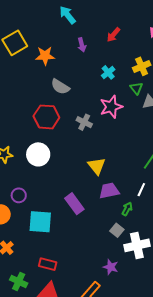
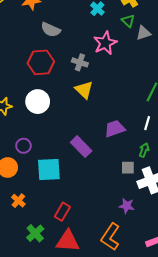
yellow triangle: (97, 166) -> (84, 90), moved
green arrow: (127, 209) -> (144, 150), moved
gray square: (117, 230) -> (128, 168), turned -32
red rectangle: (48, 264) -> (62, 212), turned -66
green cross: (19, 282) -> (35, 233), turned 30

